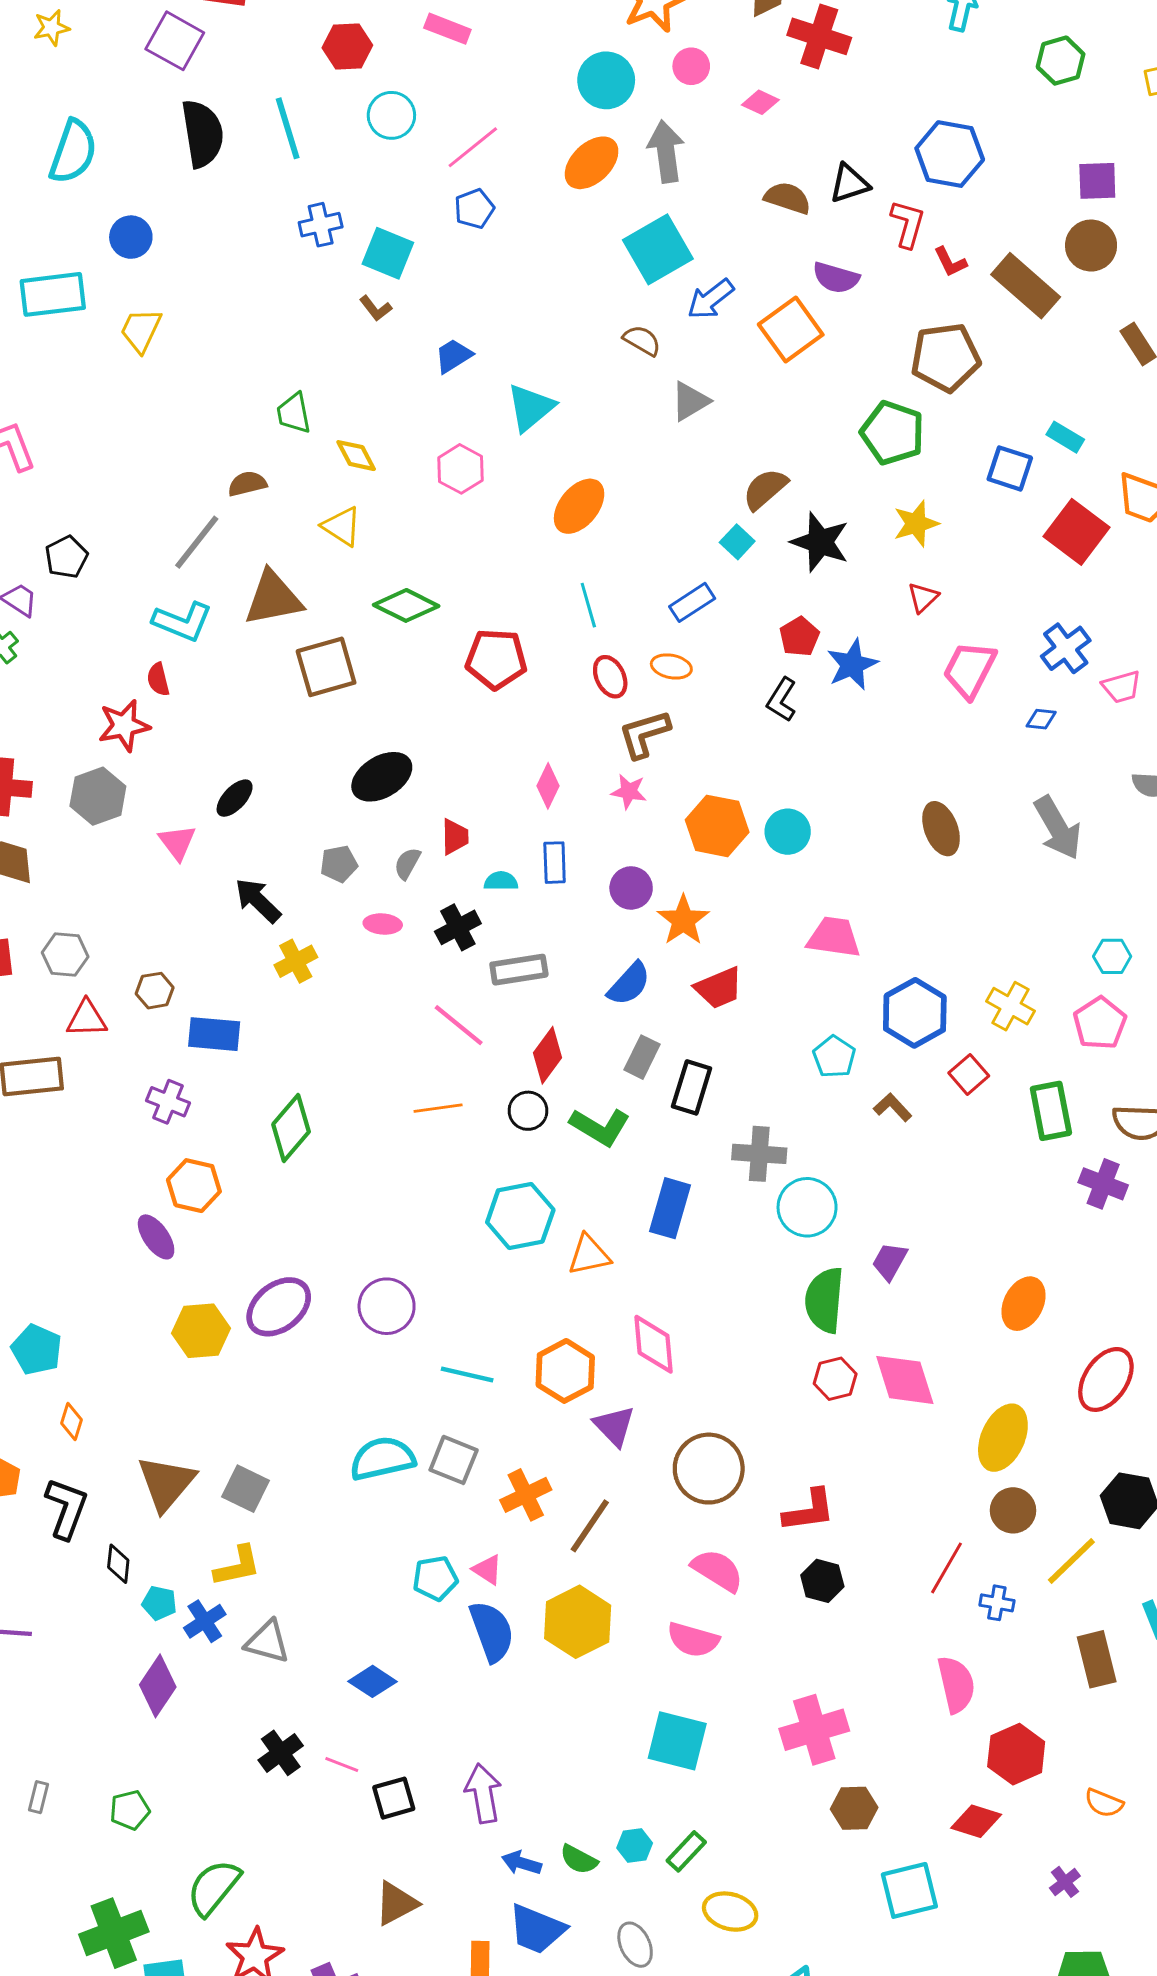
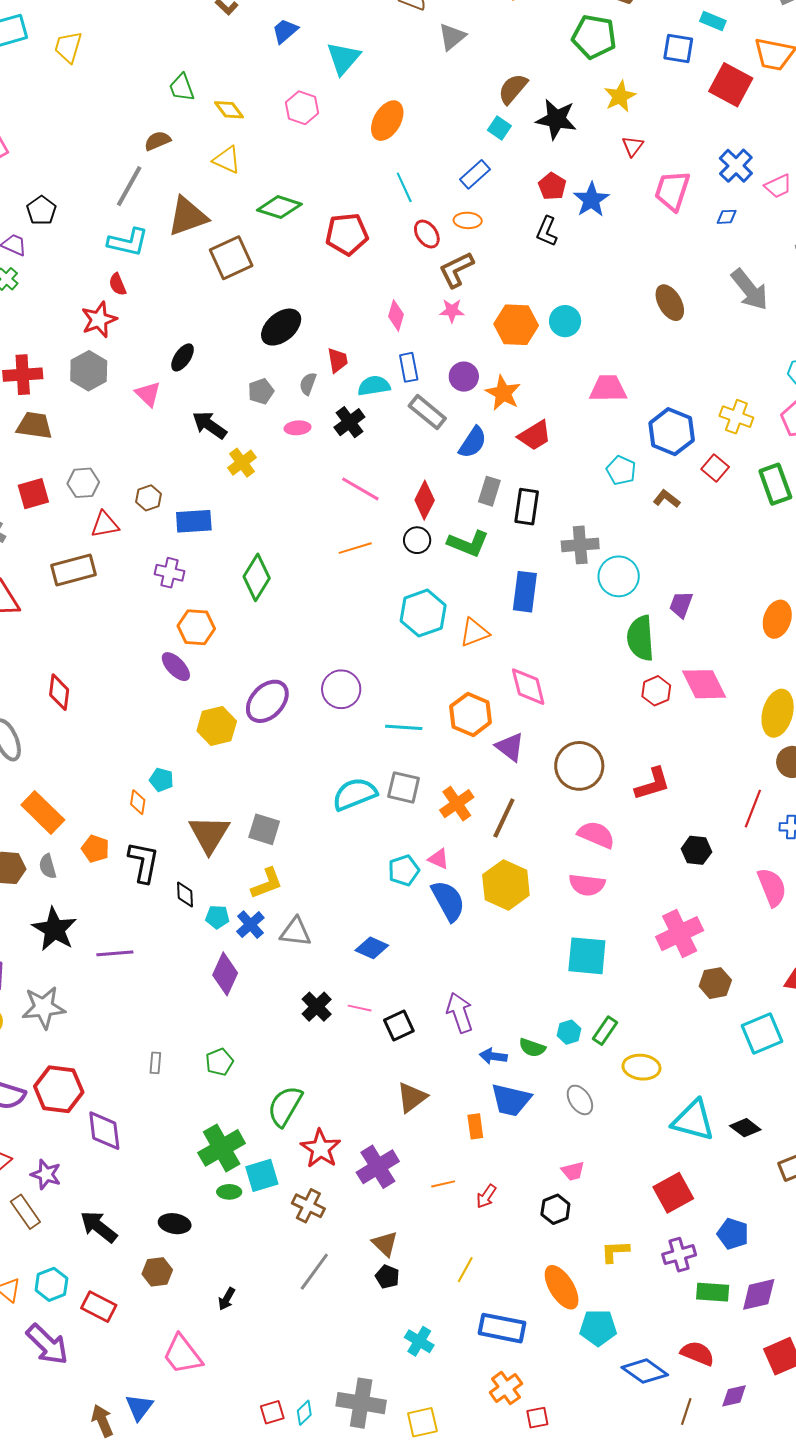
cyan semicircle: (501, 881) -> (374, 386), size x1.4
gray rectangle: (519, 970) -> (427, 412), moved, turned 57
cyan pentagon: (37, 1350) -> (161, 780), moved, size x0.7
black hexagon: (822, 1581) -> (696, 850), moved

